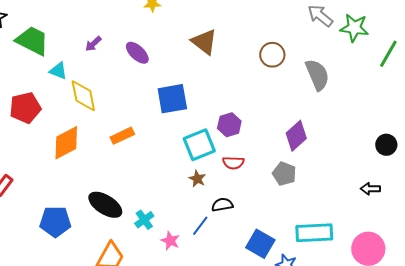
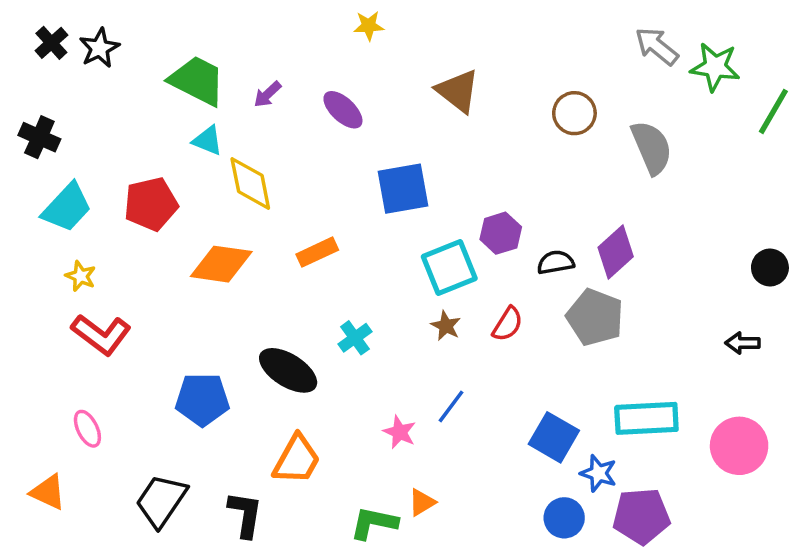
green trapezoid: (32, 41) -> (197, 81), moved
orange diamond: (66, 143) -> (221, 264), turned 36
red semicircle: (233, 163) -> (508, 324), moved, turned -60
gray pentagon: (284, 174) -> (595, 317), size x1.4
black semicircle: (222, 205) -> (556, 262), moved
cyan cross: (144, 220) -> (355, 338), moved

